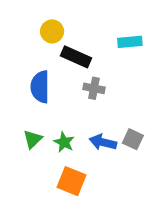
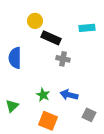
blue semicircle: (40, 87) -> (15, 58), moved
green triangle: (33, 139) -> (12, 106), moved
gray square: (133, 139) -> (89, 115), moved

